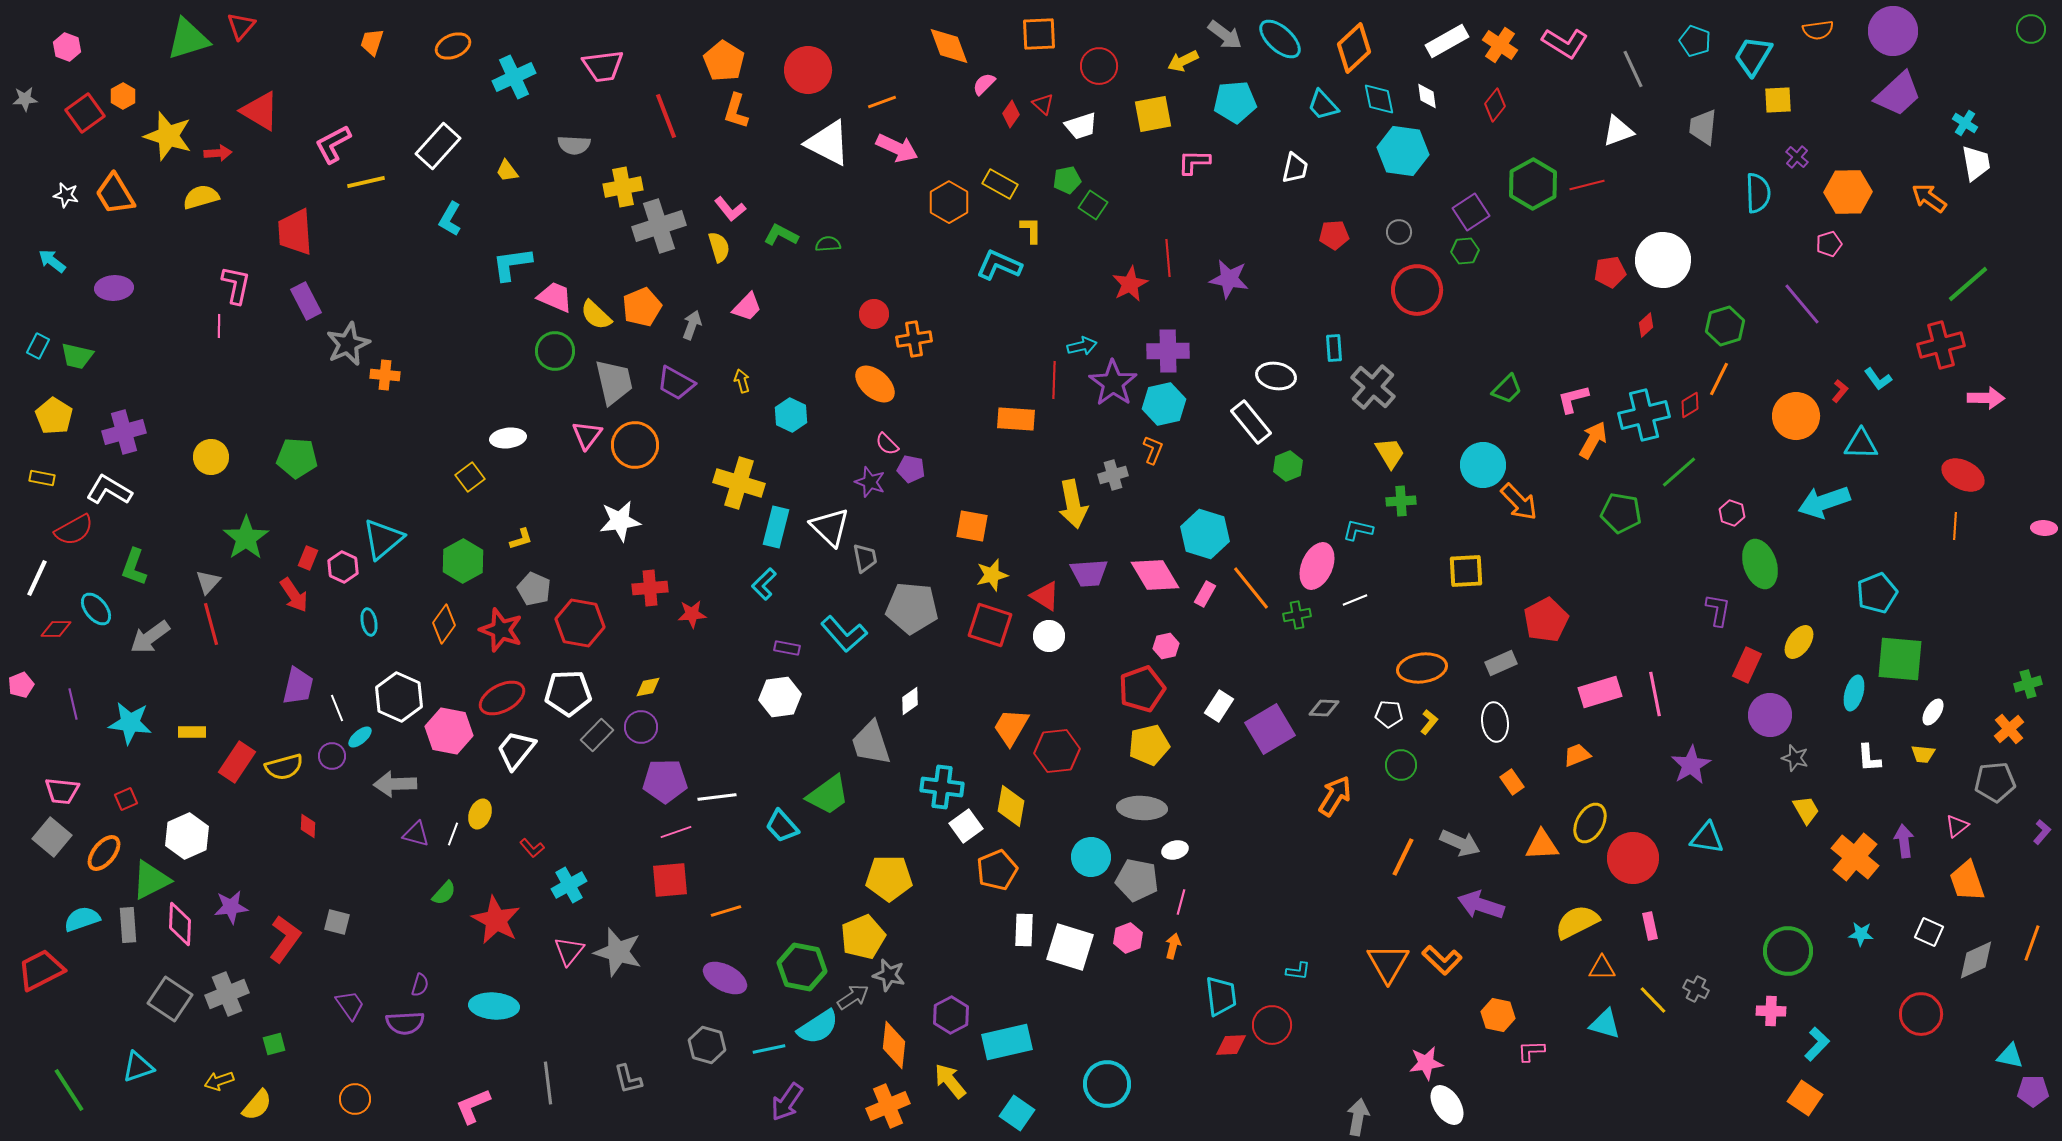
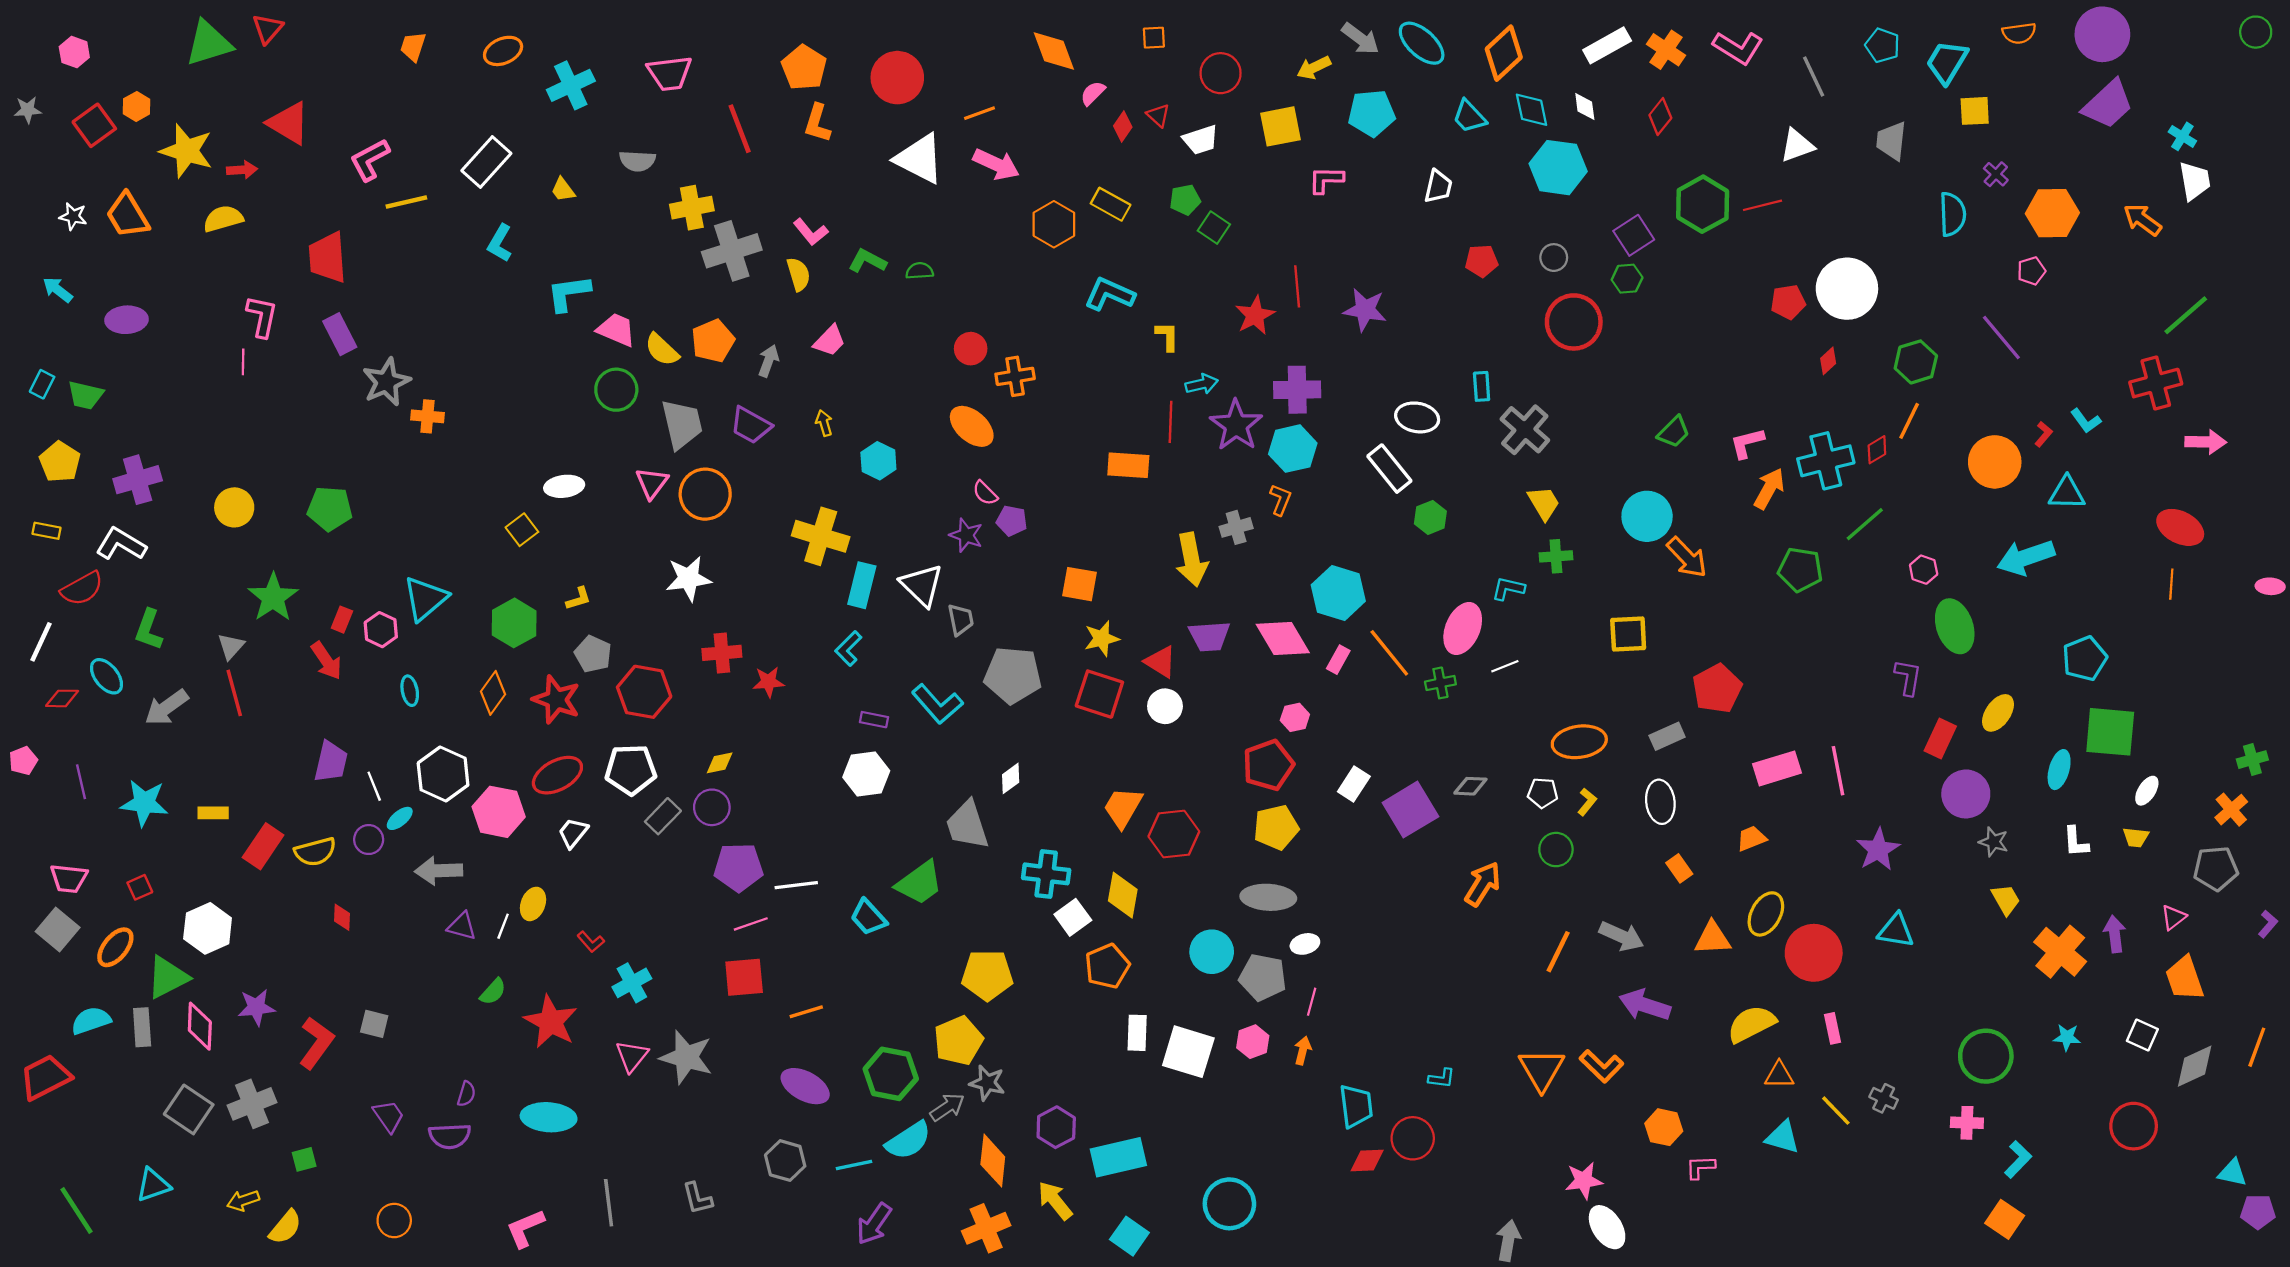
orange square: (1039, 34) -> (1154, 38), size x0.6
yellow L-shape: (1031, 230) -> (1167, 336), moved
white trapezoid: (516, 750) -> (573, 833), size x0.7

